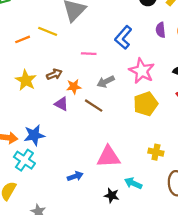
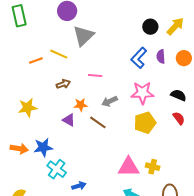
blue L-shape: (123, 37) -> (139, 58), moved
pink star: (142, 71) -> (142, 93), turned -30
brown arrow: (54, 74) -> (63, 84), moved
yellow star: (26, 80) -> (28, 108), moved, turned 30
pink triangle: (108, 157) -> (129, 167), moved
cyan cross: (24, 160) -> (57, 169), moved

